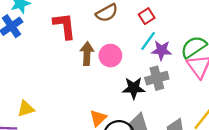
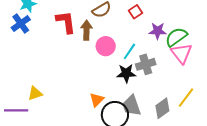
cyan line: (148, 41) -> (129, 51), moved
purple star: (161, 50) -> (158, 31), moved
brown arrow: (87, 54) -> (86, 30), moved

